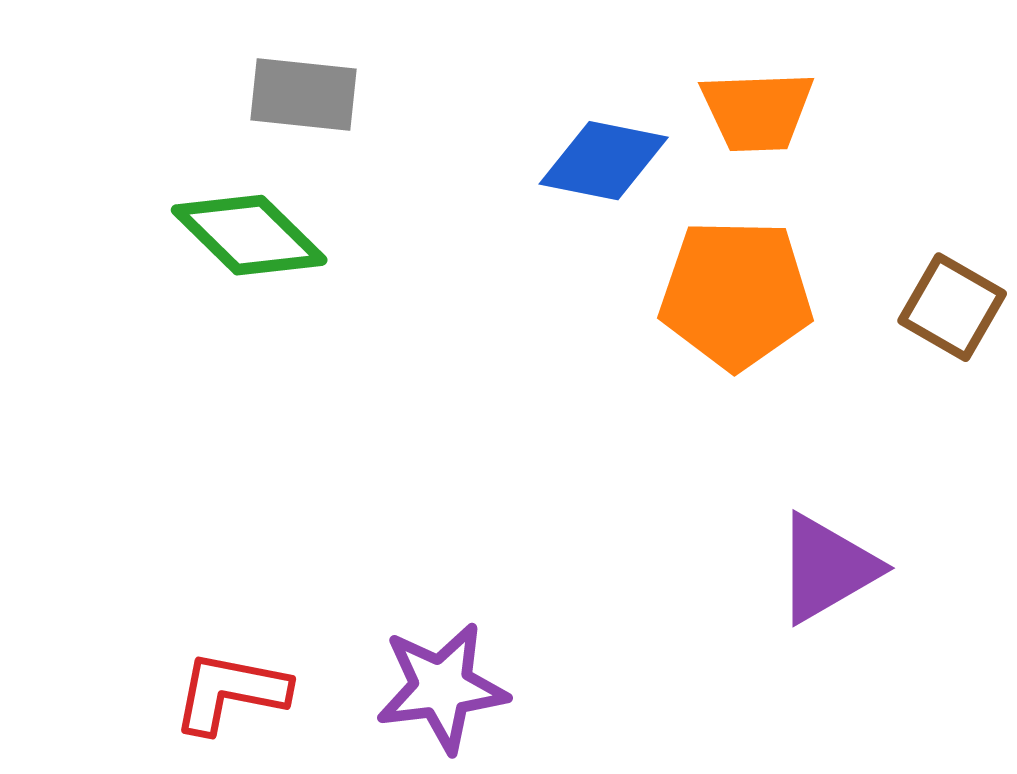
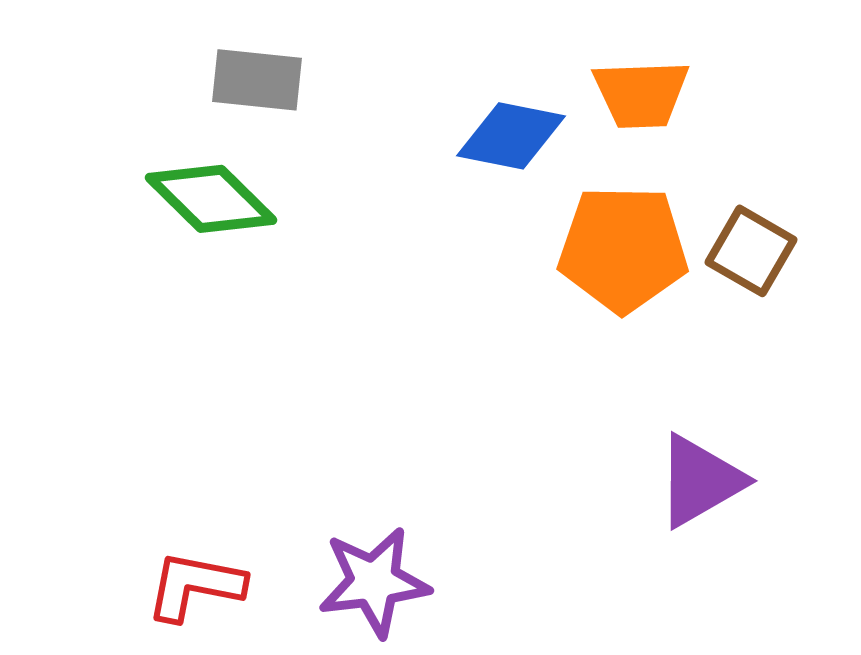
brown square: (952, 307) -> (751, 251), moved

